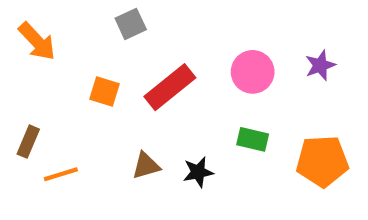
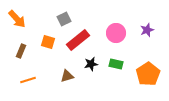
gray square: (131, 24) -> (64, 19), moved
brown rectangle: (28, 142) -> (21, 51), moved
orange pentagon: (322, 161) -> (148, 74), turned -30
black star: (198, 172) -> (91, 64), moved

